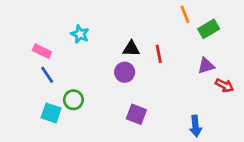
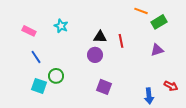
orange line: (185, 14) -> (141, 11), turned -48
pink rectangle: (42, 51) -> (29, 31), moved
red arrow: (224, 85) -> (171, 86), moved

